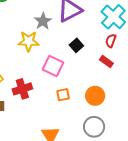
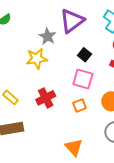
pink square: (53, 66) -> (83, 79), moved
red cross: (22, 89) -> (46, 98), moved

